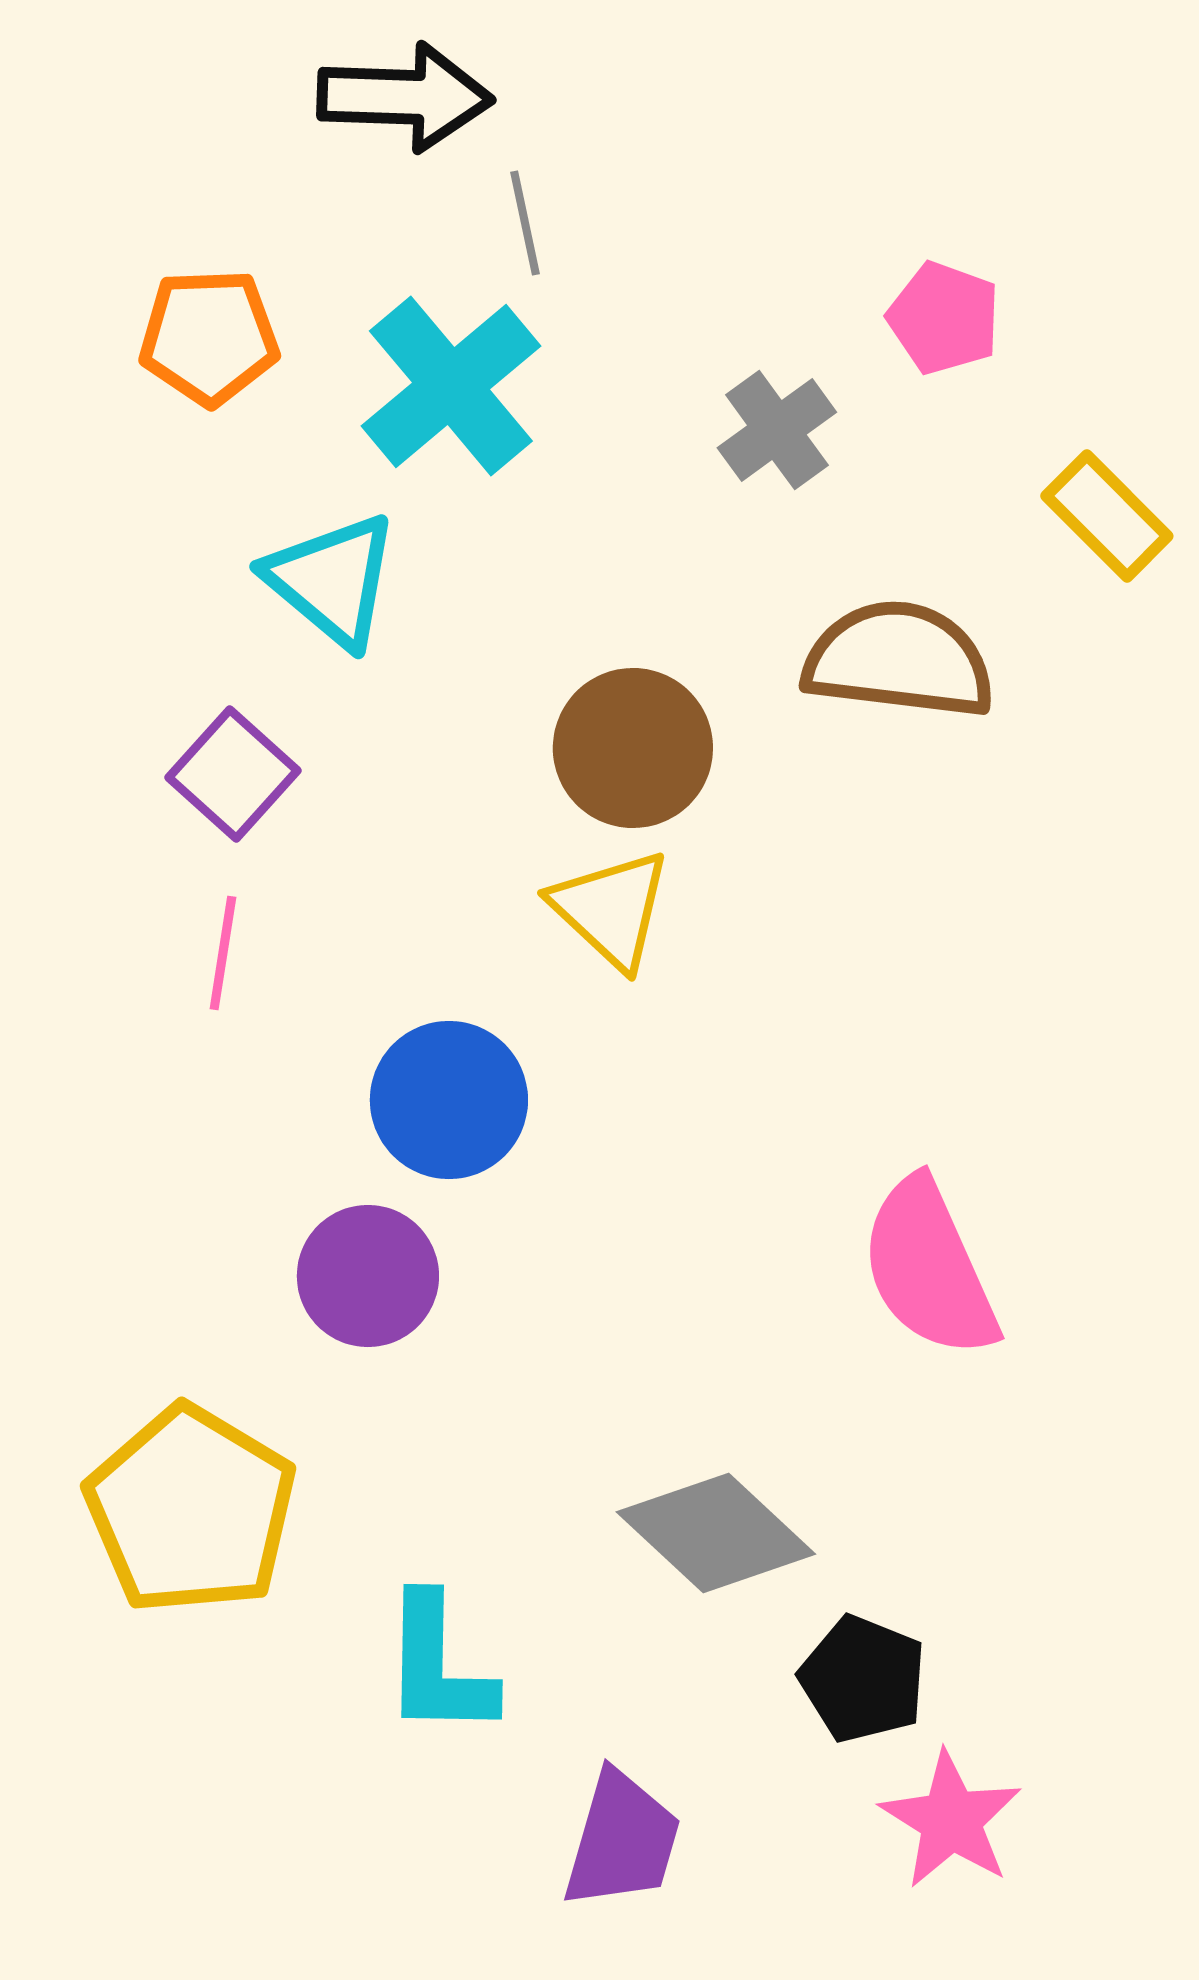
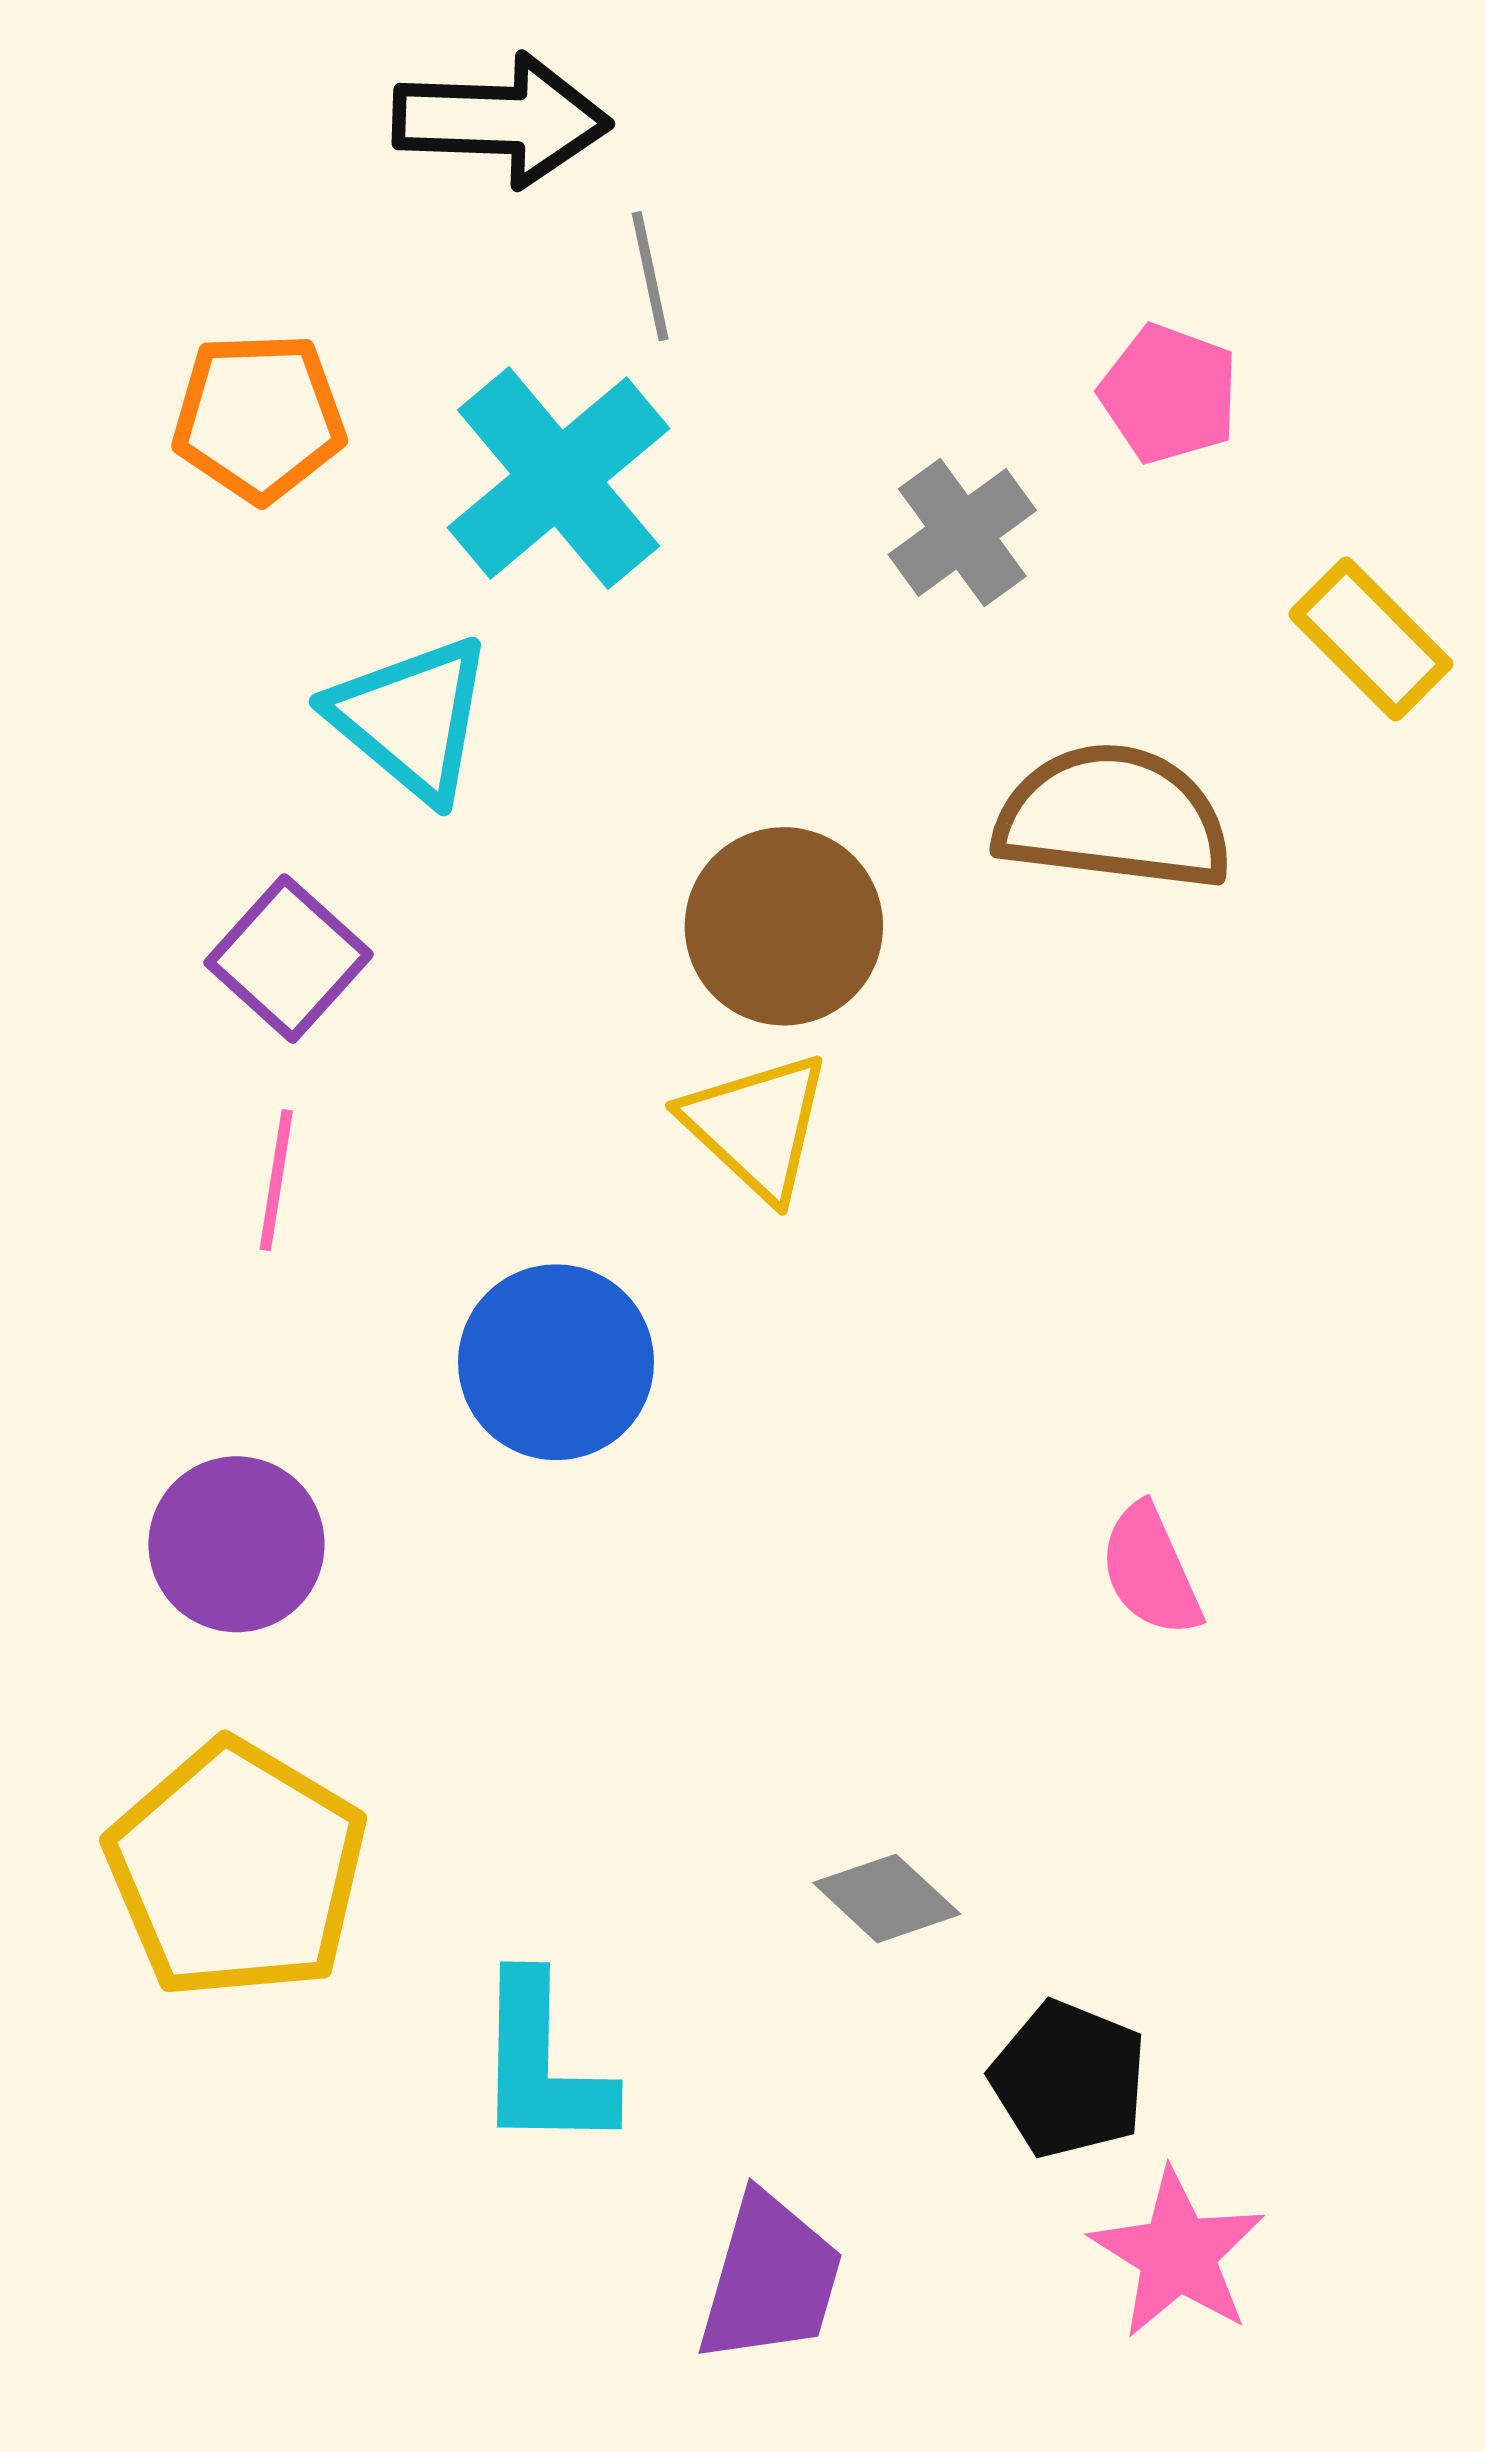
pink semicircle: (929, 1268) -> (1150, 1570), size x0.6
purple circle: (368, 1276) -> (237, 1544), moved
gray diamond: (716, 1533) -> (887, 1898), size x0.6

